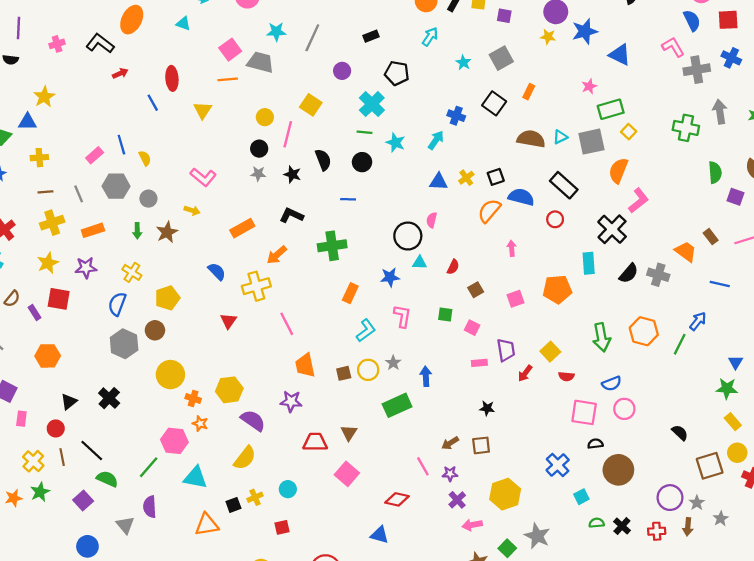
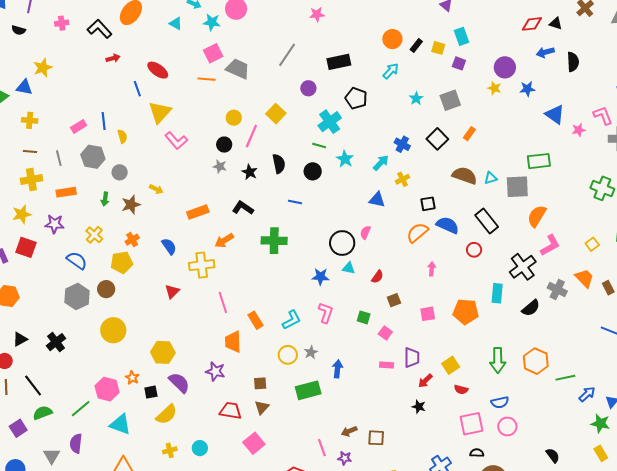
blue star: (585, 31) -> (527, 89), size x0.7
cyan star: (276, 32) -> (212, 22), moved
black rectangle: (371, 36) -> (339, 62), size x1.6
red ellipse: (172, 78) -> (158, 70), turned -60
pink star: (589, 86) -> (579, 130), moved
yellow triangle: (203, 110) -> (160, 112), moved, size x1.4
yellow square: (629, 132) -> (592, 244), moved
pink L-shape: (203, 177) -> (176, 141), moved
yellow cross: (466, 178) -> (402, 179), moved
orange trapezoid: (686, 252) -> (584, 278), moved
gray cross: (658, 275) -> (557, 290), moved
orange rectangle: (350, 293) -> (256, 320), moved, turned -66
blue semicircle: (117, 304) -> (77, 260), turned 95
blue arrow: (698, 321) -> (587, 394), moved
green line: (680, 344) -> (565, 378), turned 42
brown square: (344, 373) -> (260, 383), moved
orange cross: (193, 398) -> (132, 240), moved, turned 32
black star: (487, 408) -> (419, 407), moved
pink square: (584, 412) -> (471, 424), turned -30
green semicircle: (107, 479) -> (43, 413), turned -54
black square: (233, 505) -> (151, 392), moved

